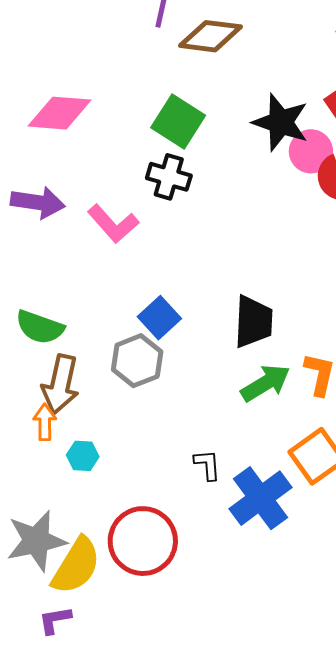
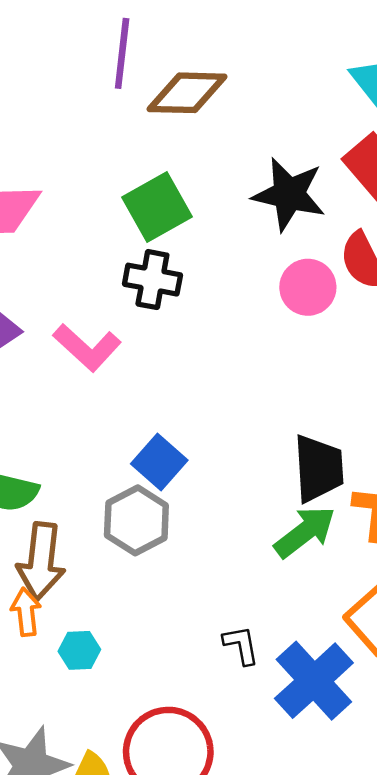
green square: (178, 121) -> (157, 207), turned 34
pink circle: (311, 151) -> (308, 287), moved
black trapezoid: (253, 322) -> (319, 468), moved

